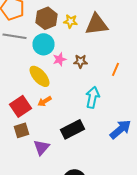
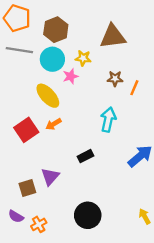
yellow star: (70, 21) -> (83, 58), moved
brown star: (80, 61) -> (115, 79), moved
black rectangle: (72, 129) -> (85, 156), size x0.6
brown square: (22, 130) -> (27, 188), moved

